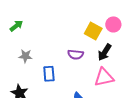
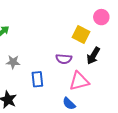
pink circle: (113, 24) -> (101, 17), moved
pink triangle: (104, 77) -> (79, 81), moved

